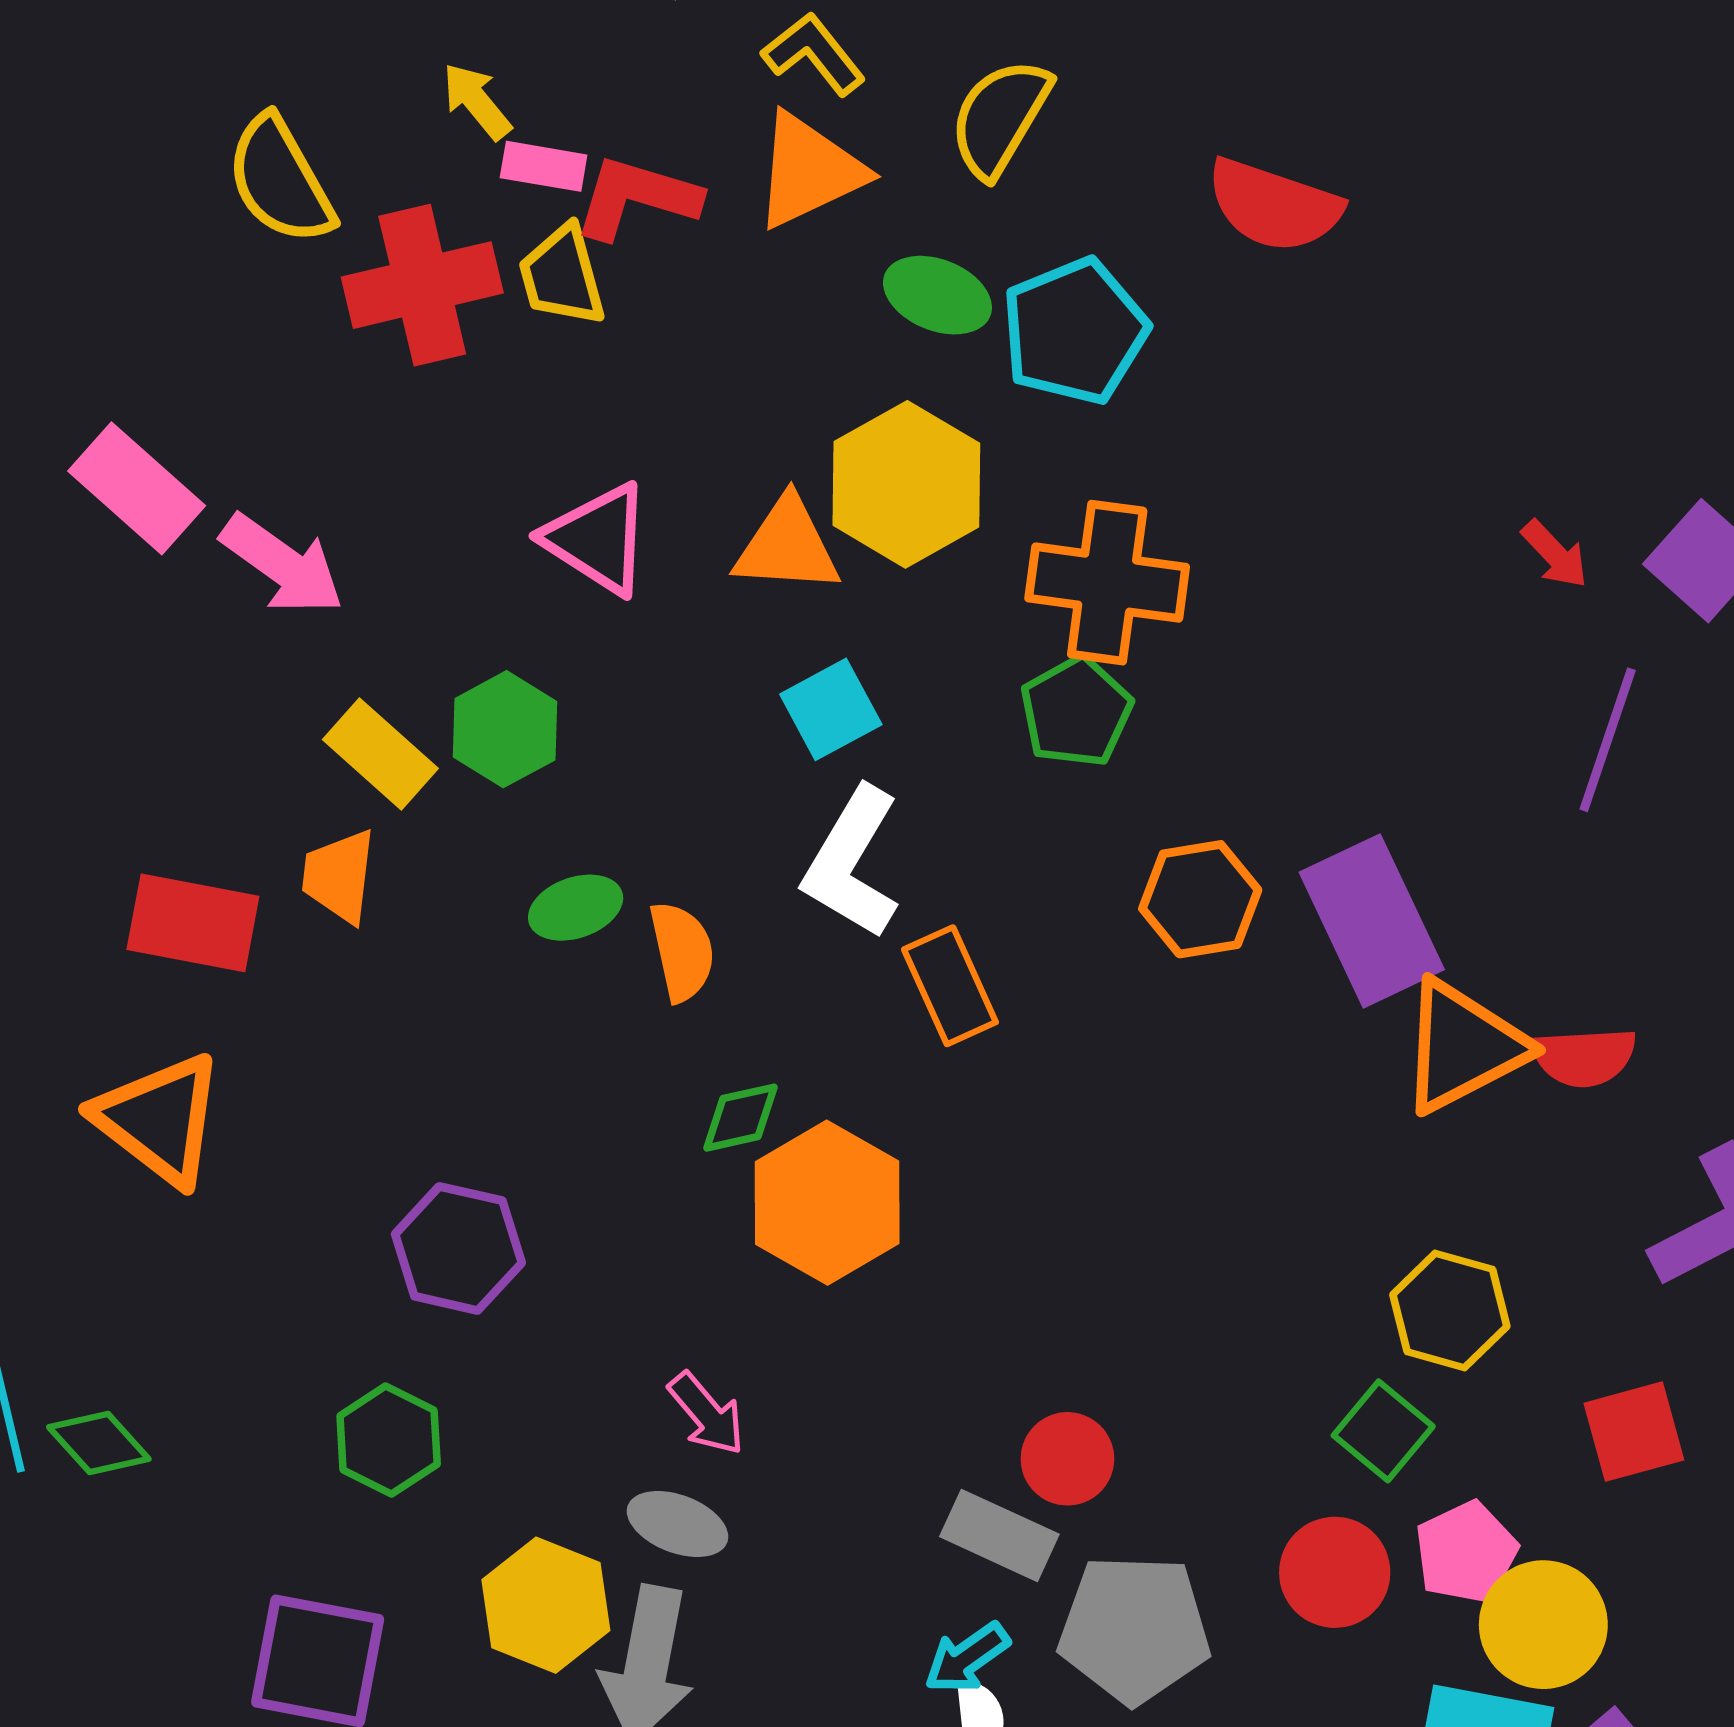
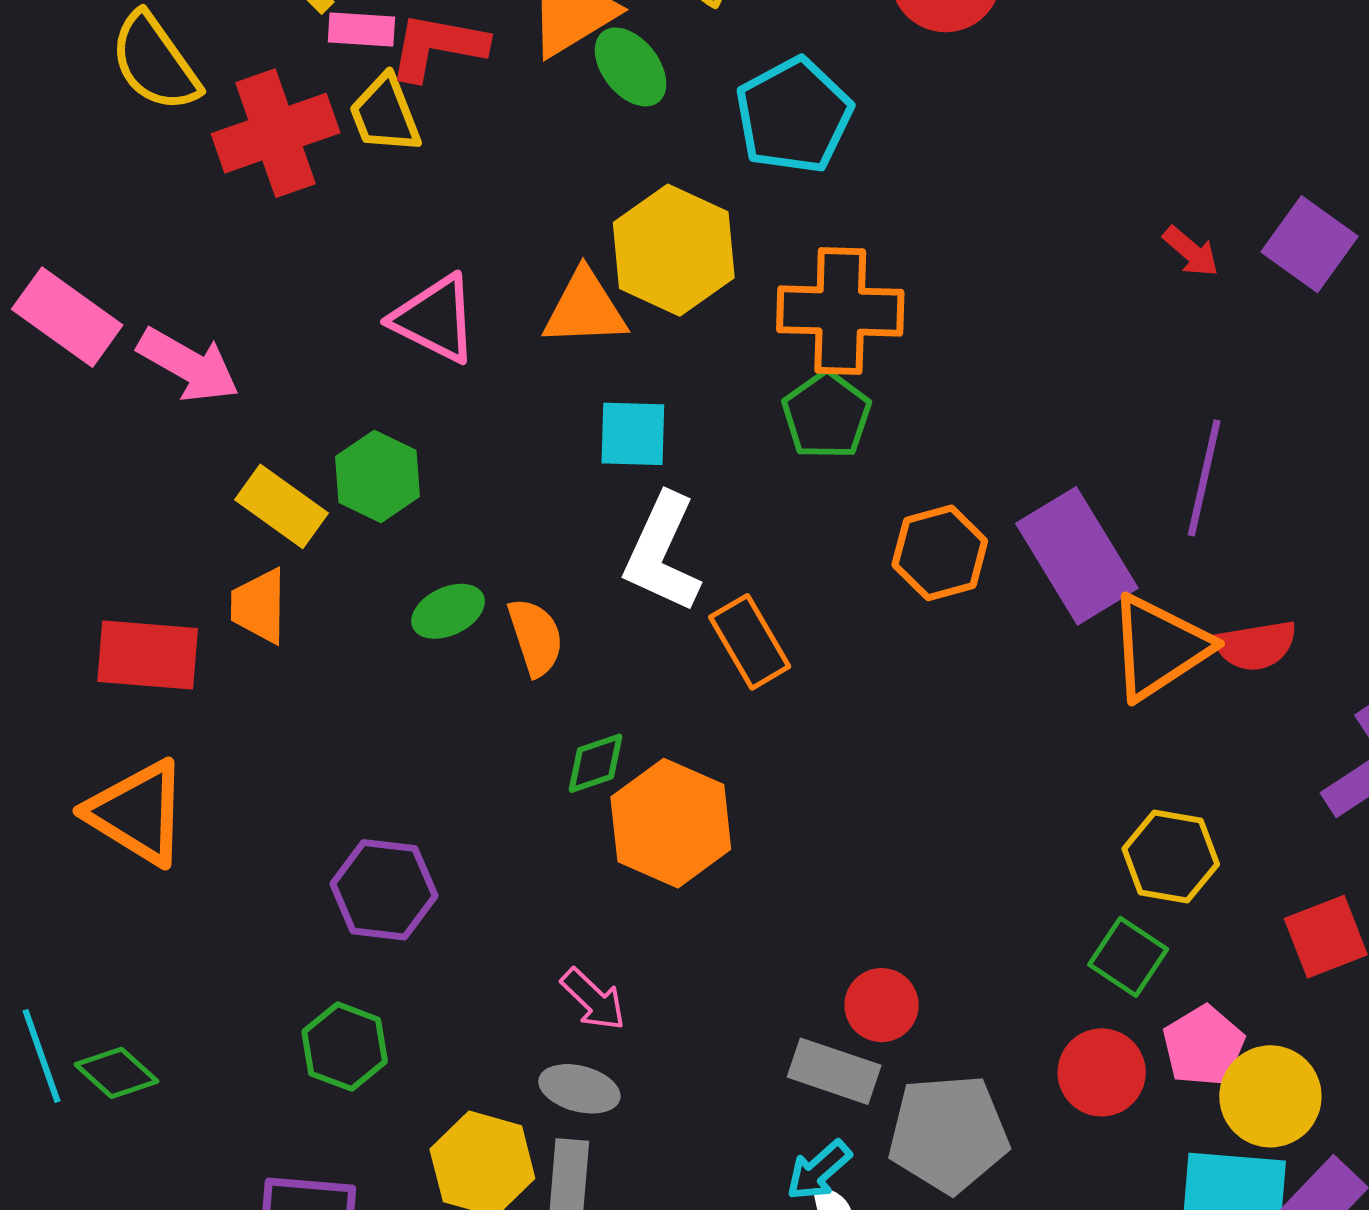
green ellipse: (937, 295) -> (631, 67), moved, turned 36
cyan square: (831, 709) -> (633, 434), turned 36
purple line: (1608, 740) -> (1204, 478), moved

